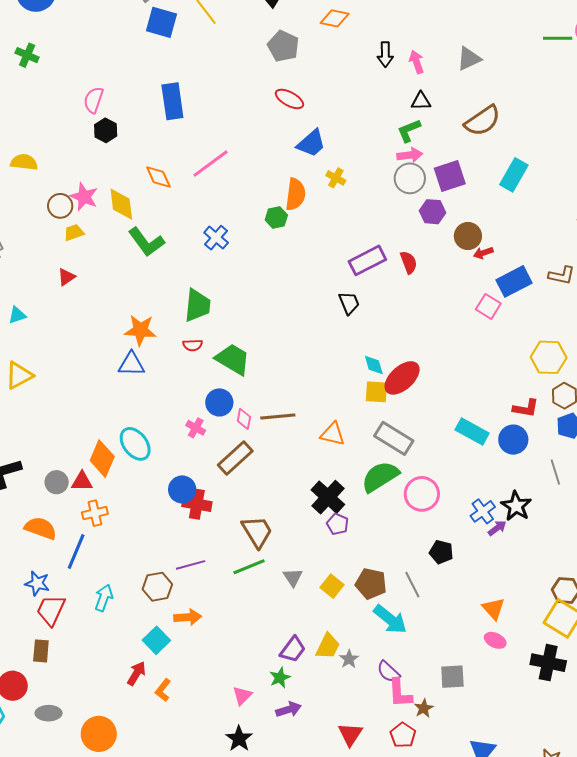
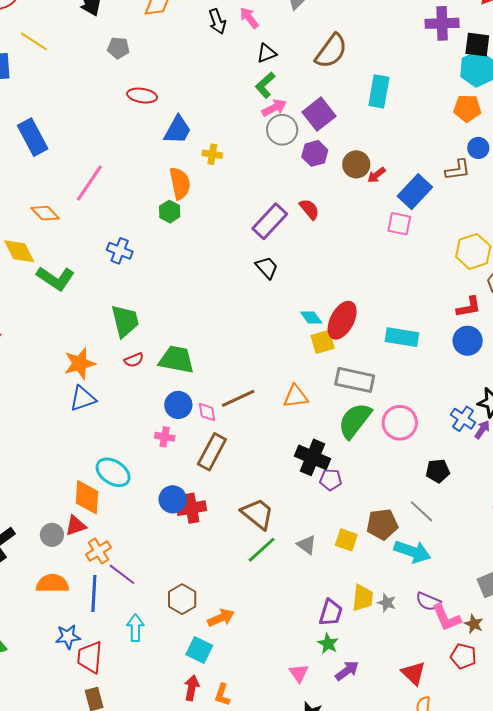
gray pentagon: (283, 46) -> (118, 48), size x0.7
cyan rectangle: (472, 431) -> (402, 337), moved
purple line: (191, 565) -> (122, 574), moved, turned 72

